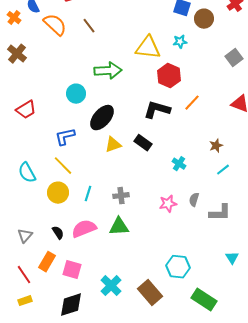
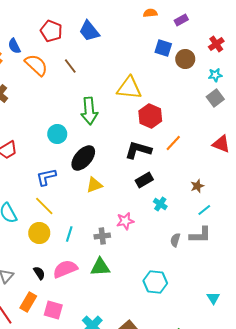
cyan star: (180, 42) -> (215, 75), moved
green arrow: (108, 71) -> (89, 111), turned 88
black rectangle: (143, 143) -> (144, 180), moved, turned -66
pink star: (168, 204) -> (125, 221), moved
gray L-shape: (220, 213) -> (200, 235), moved
cyan hexagon: (178, 267) -> (155, 282), moved

